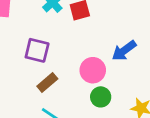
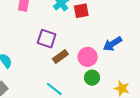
brown rectangle: (47, 82) -> (60, 56), moved

